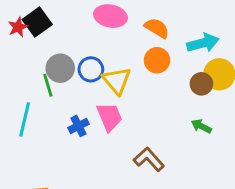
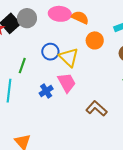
orange semicircle: (157, 28) -> (80, 17), moved
gray circle: (60, 68) -> (27, 18), moved
green line: (48, 85) -> (22, 66), turned 42

